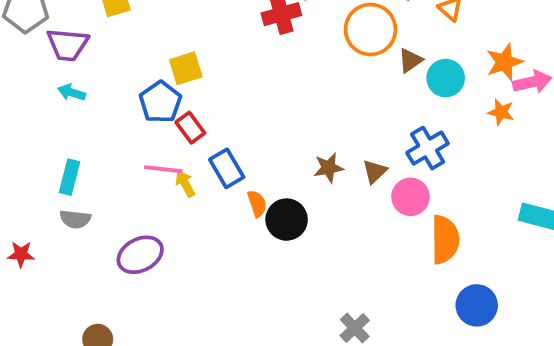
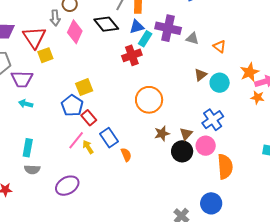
orange circle: (371, 29) -> (149, 100), moved
orange star: (501, 112) -> (257, 97), moved
pink line: (163, 169) -> (76, 140), turned -54
black circle: (287, 220) -> (182, 151), moved
blue circle: (477, 305) -> (211, 203), moved

